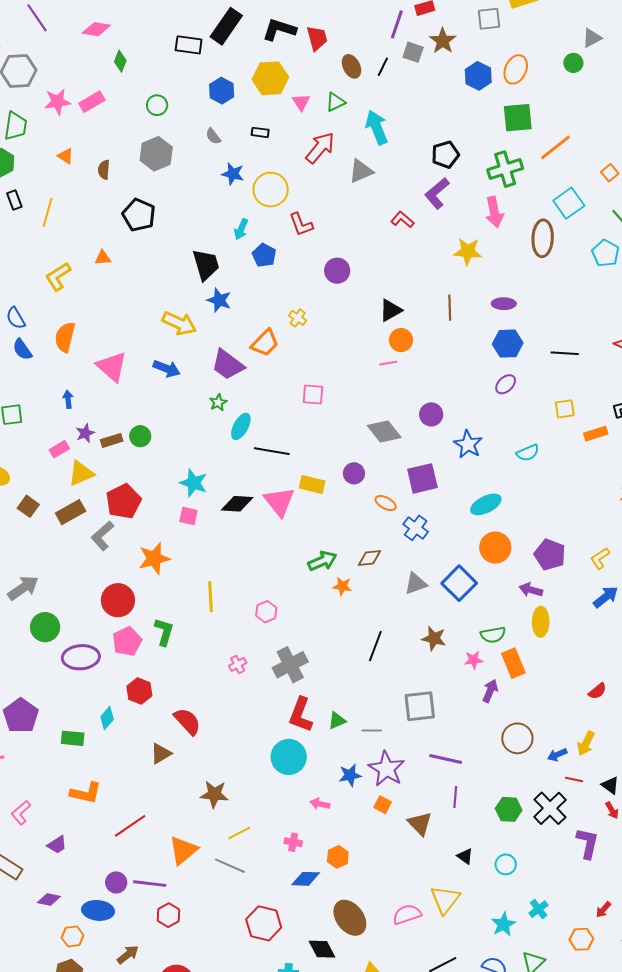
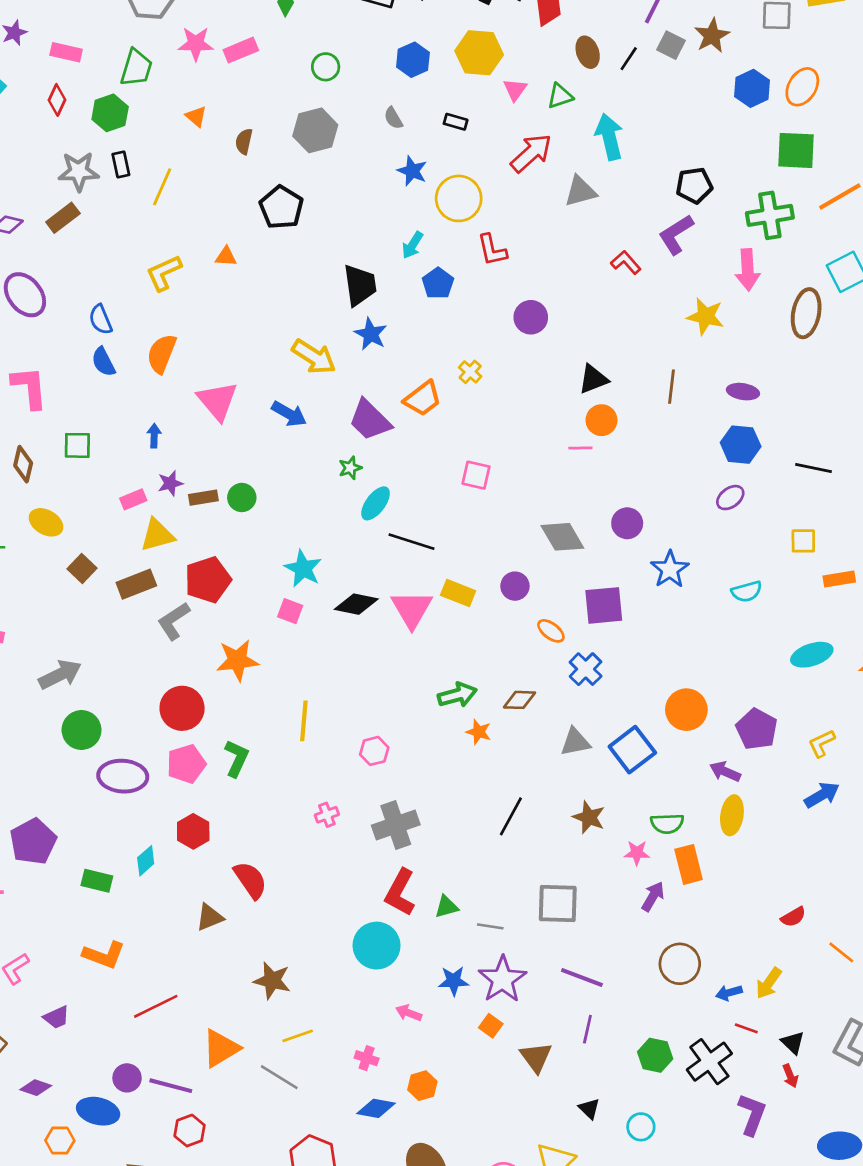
cyan ellipse: (486, 504) -> (812, 655), moved

